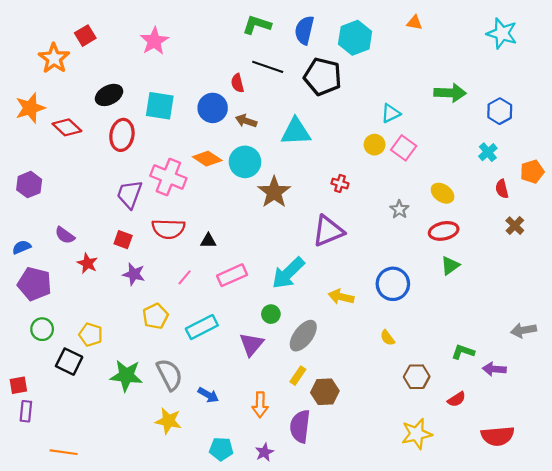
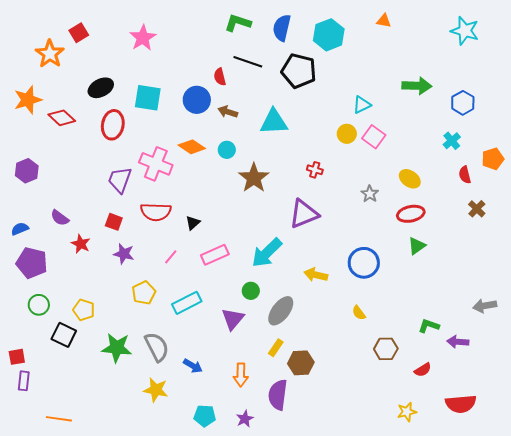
cyan circle: (245, 162) -> (227, 150), size x0.6
black triangle: (208, 241) -> (193, 223), turned -42
yellow star: (417, 434) -> (407, 412), moved, size x0.7

